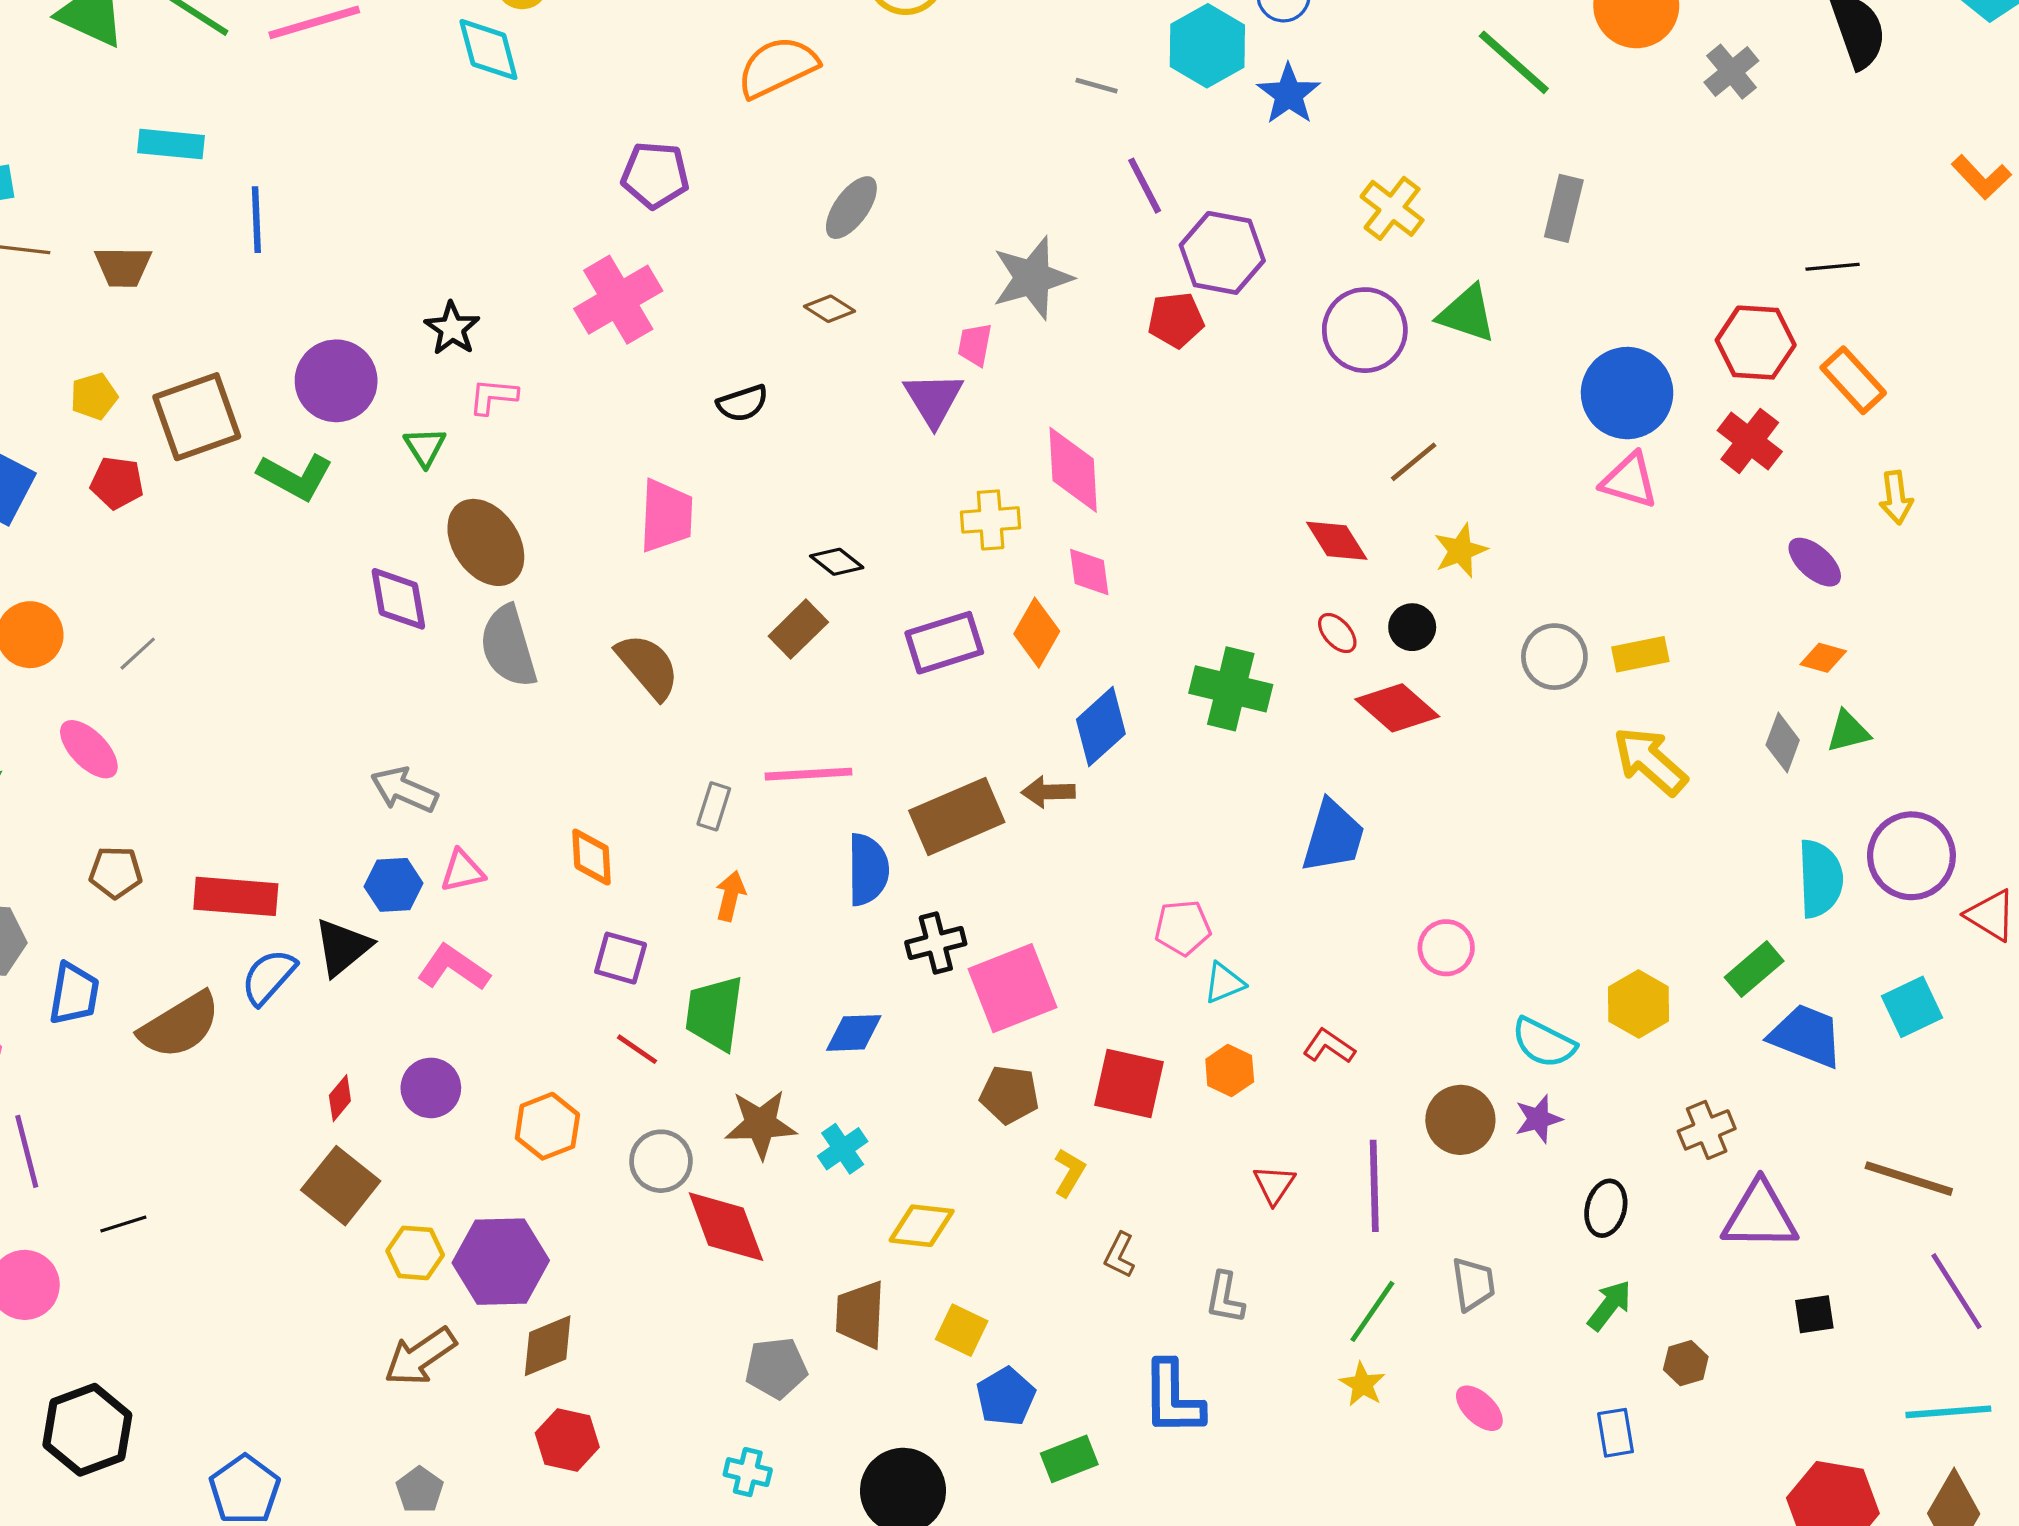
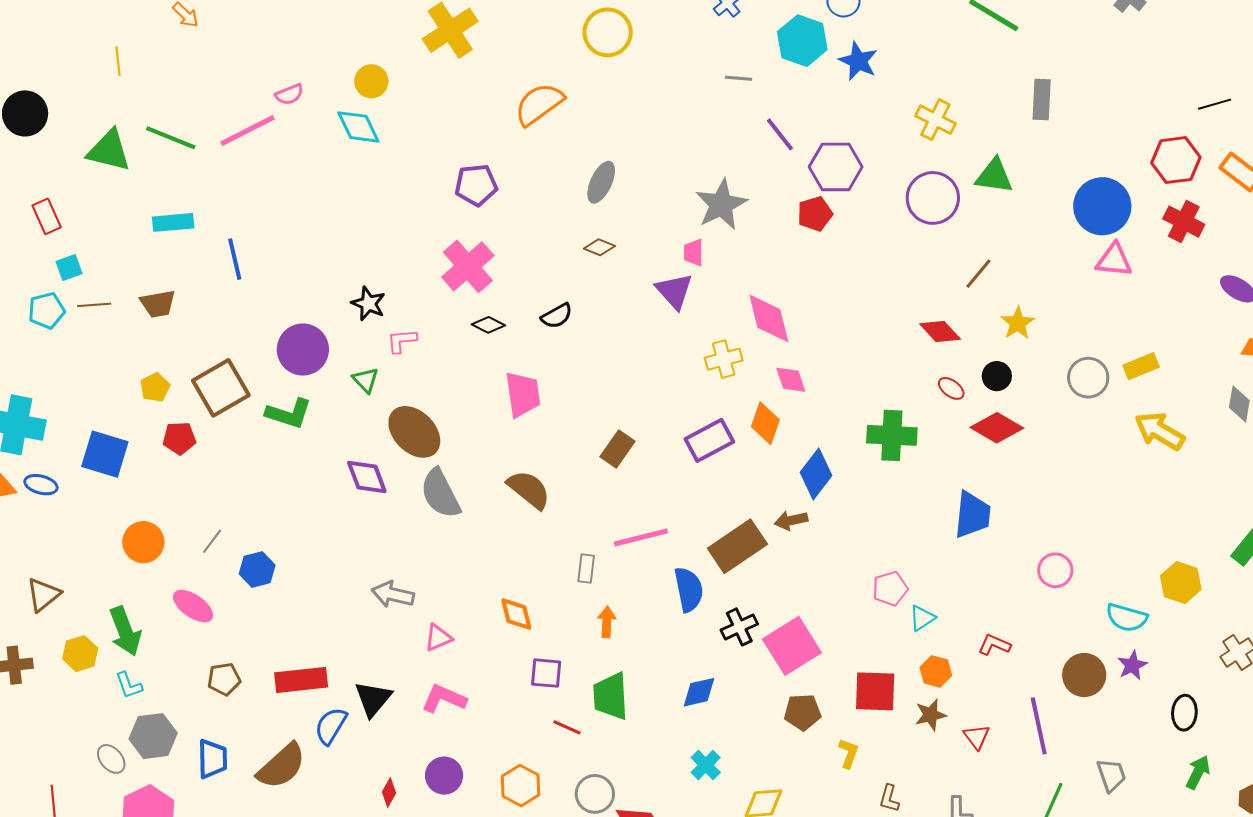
black diamond: (837, 562) -> (488, 325), moved
blue hexagon: (394, 885) -> (257, 570), moved
brown star: (761, 1124) -> (931, 715), moved, size x0.7

